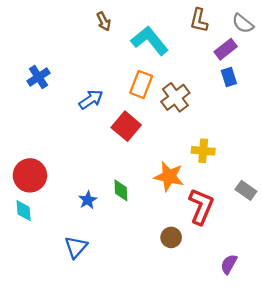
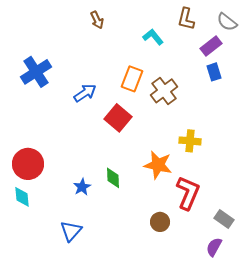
cyan L-shape: (150, 41) -> (153, 37), moved, size x0.6
blue cross: (38, 77) -> (36, 72), size x1.4
gray rectangle: (246, 190) -> (224, 219), moved

